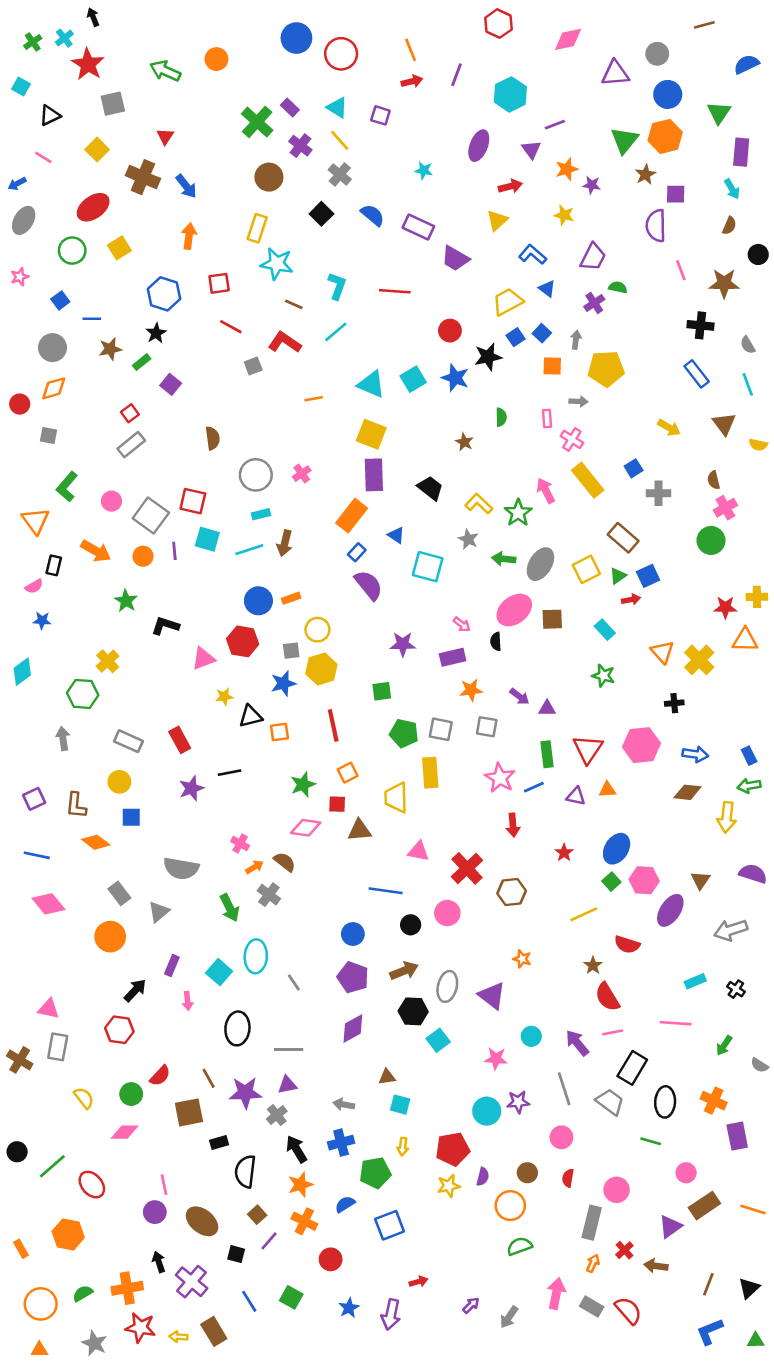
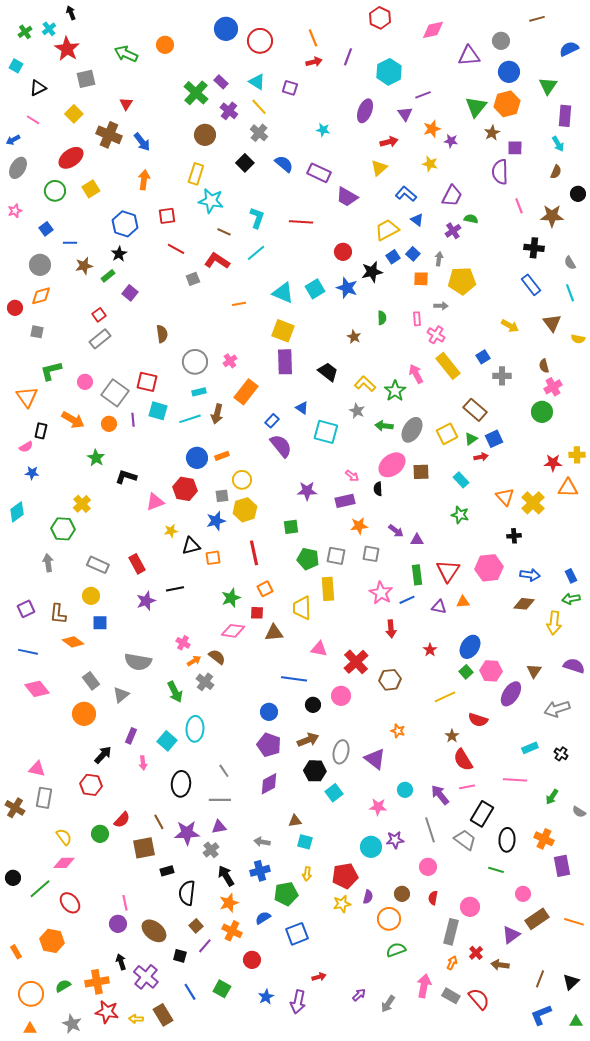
green L-shape: (67, 487) -> (51, 371), turned 35
orange rectangle: (352, 516) -> (246, 392), moved
gray line: (294, 983) -> (224, 771), moved
pink diamond: (125, 1132) -> (64, 863), moved

